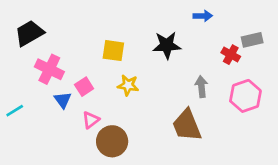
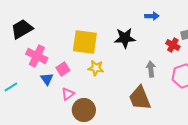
yellow square: (113, 51) -> (85, 42), size x1.5

